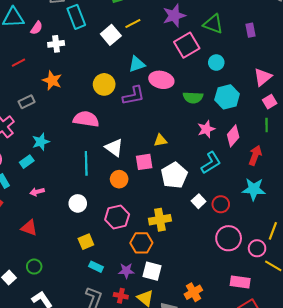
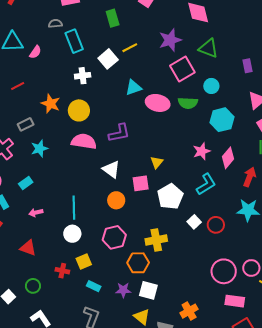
purple rectangle: (251, 30) -> (247, 66), moved
white cross: (56, 44) -> (83, 76), moved
yellow circle: (104, 84) -> (79, 110), moved
purple L-shape: (134, 96) -> (119, 133), moved
green semicircle: (193, 97) -> (188, 103), moved
yellow triangle: (160, 140) -> (157, 162), turned -40
cyan star: (41, 142) -> (39, 149), moved
cyan line: (86, 163) -> (74, 208), moved
white circle: (78, 203) -> (72, 234), moved
pink circle: (229, 238) -> (224, 271), moved
red cross: (121, 296) -> (62, 271), moved

